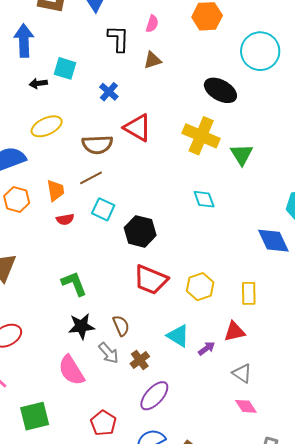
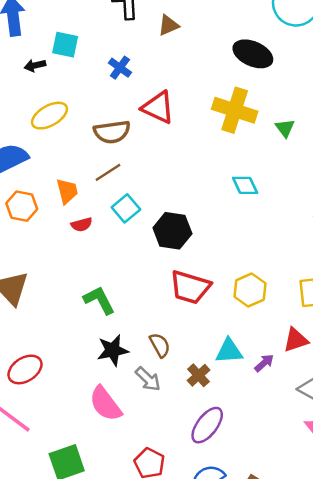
green triangle: (242, 155) -> (285, 128), size x0.7
cyan square: (103, 209) -> (126, 208), turned 30
cyan triangle: (178, 336) -> (229, 351), turned -30
brown cross: (140, 360) -> (199, 375), moved

